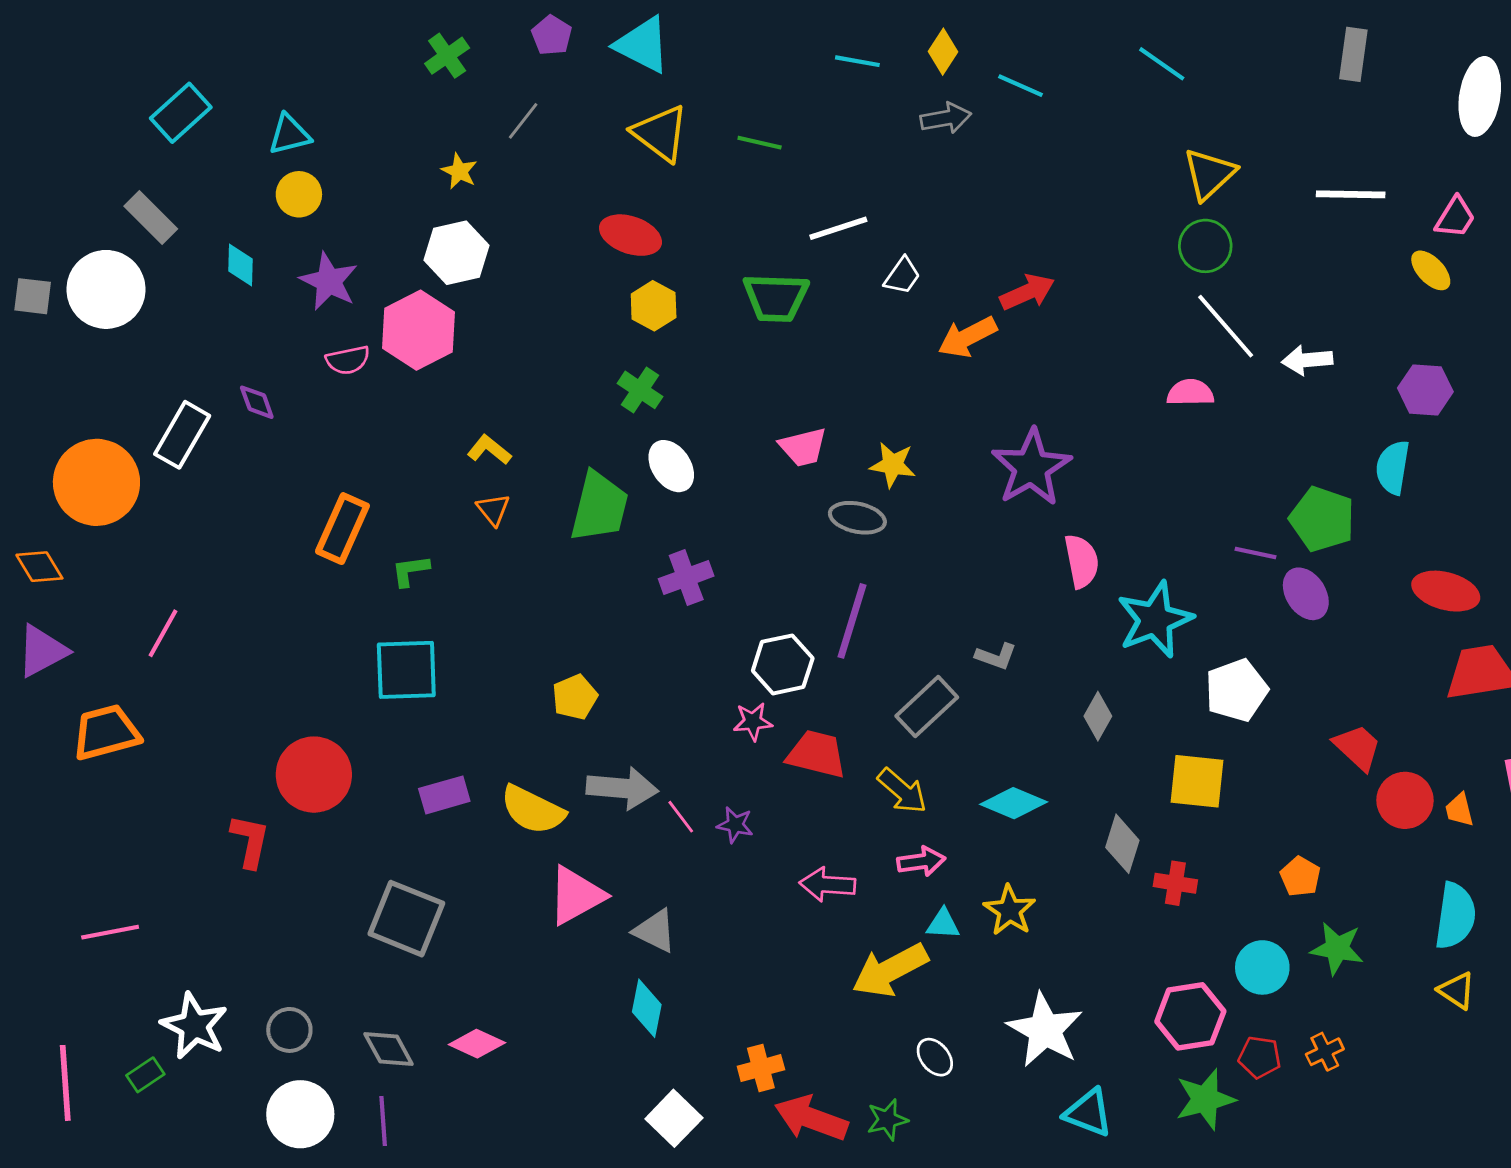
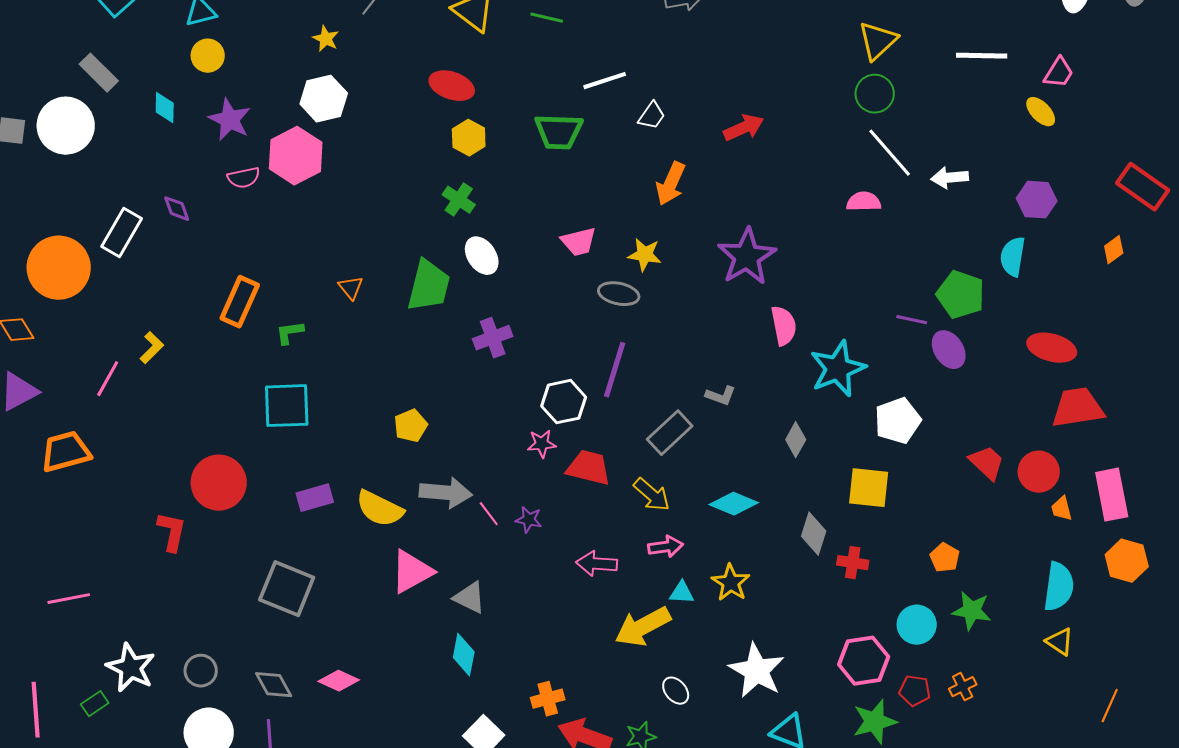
orange arrow: (967, 337) -> (671, 184), moved, turned -39
yellow L-shape: (489, 450) -> (152, 348), moved, turned 96
red circle: (1405, 800) -> (1039, 472), moved

